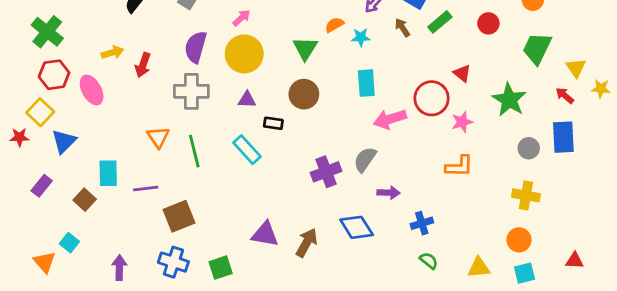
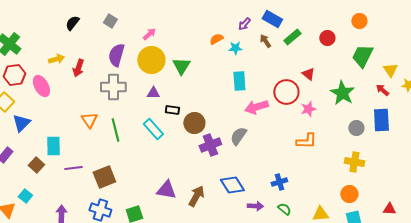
green triangle: (305, 48) -> (181, 66), moved
brown circle: (304, 94) -> (194, 123), moved
purple line: (146, 189) -> (73, 168), moved
purple arrow: (389, 193) -> (255, 206), moved

